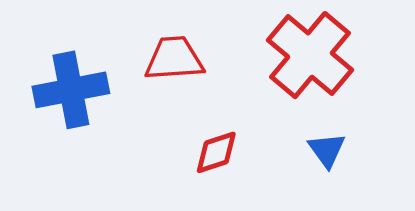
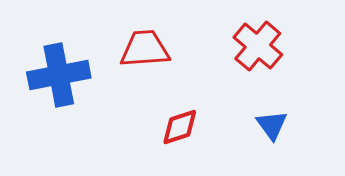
red cross: (310, 55) -> (258, 46), size x0.7

